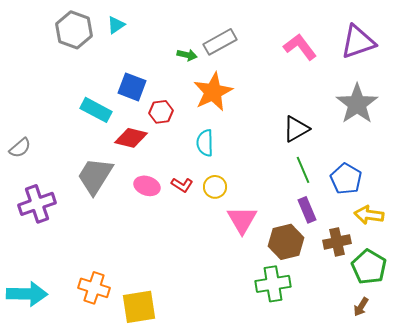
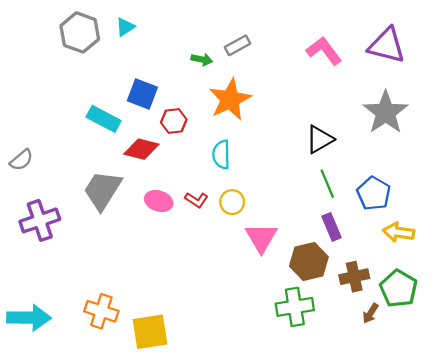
gray rectangle: (220, 42) -> (238, 45), size x0.7
purple triangle: (358, 42) -> (387, 45), turned 33
brown cross: (337, 242) -> (354, 277), moved
brown arrow: (361, 307) -> (370, 313), moved

